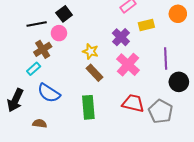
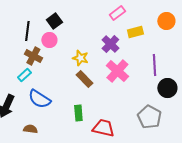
black line: (37, 24) -> (27, 31), turned -72
brown cross: (43, 49) -> (33, 56), turned -30
red trapezoid: (133, 103) -> (103, 128), moved
green rectangle: (88, 107) -> (78, 113), size x0.7

